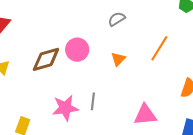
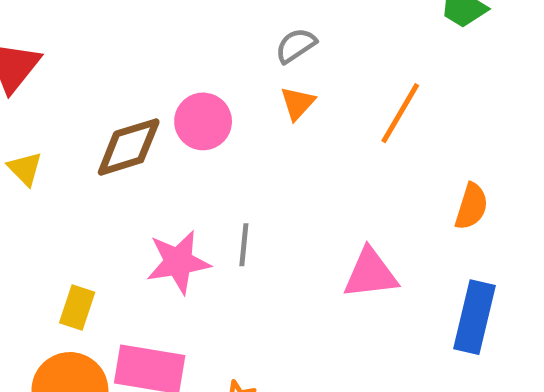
orange triangle: (118, 59) -> (298, 103), moved

